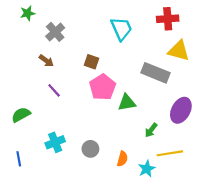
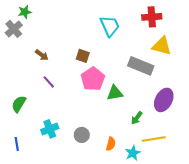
gray cross: (55, 32) -> (14, 29), moved
green semicircle: (21, 115) -> (19, 104), turned -30

